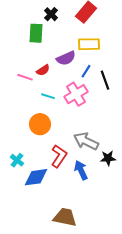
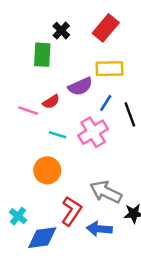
blue arrow: (81, 170) -> (99, 229), turned -60

